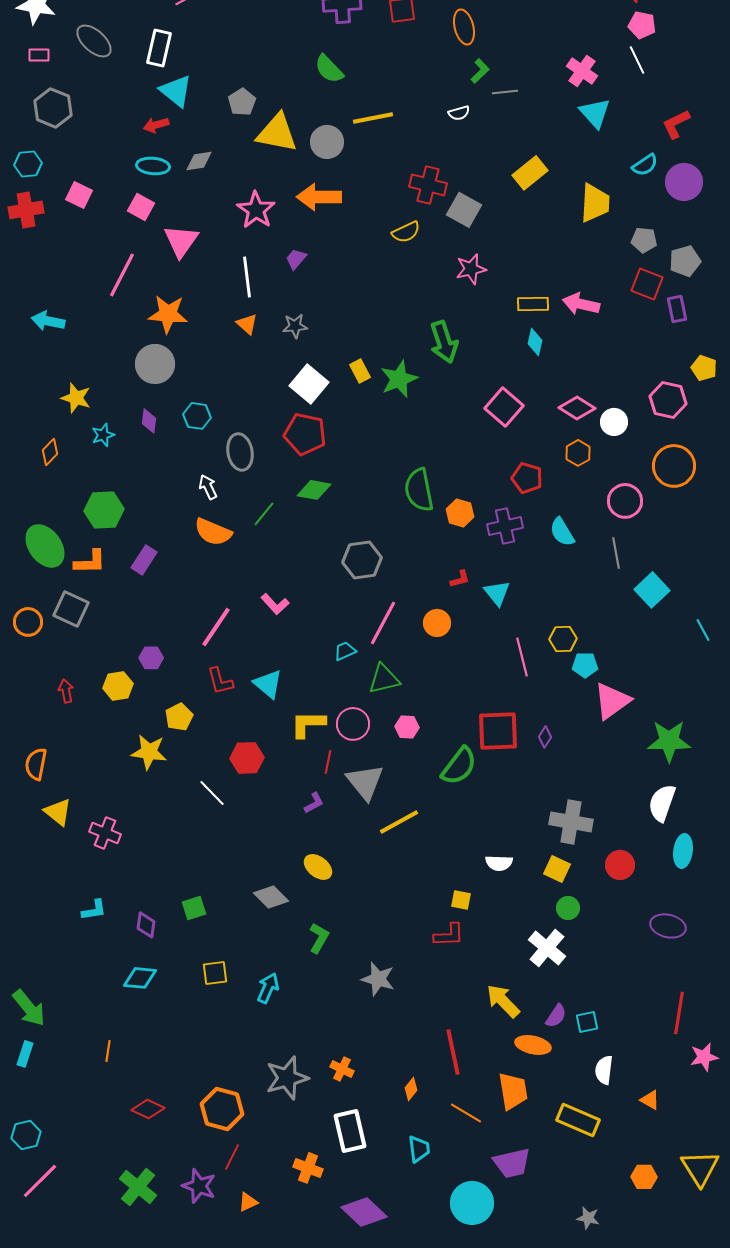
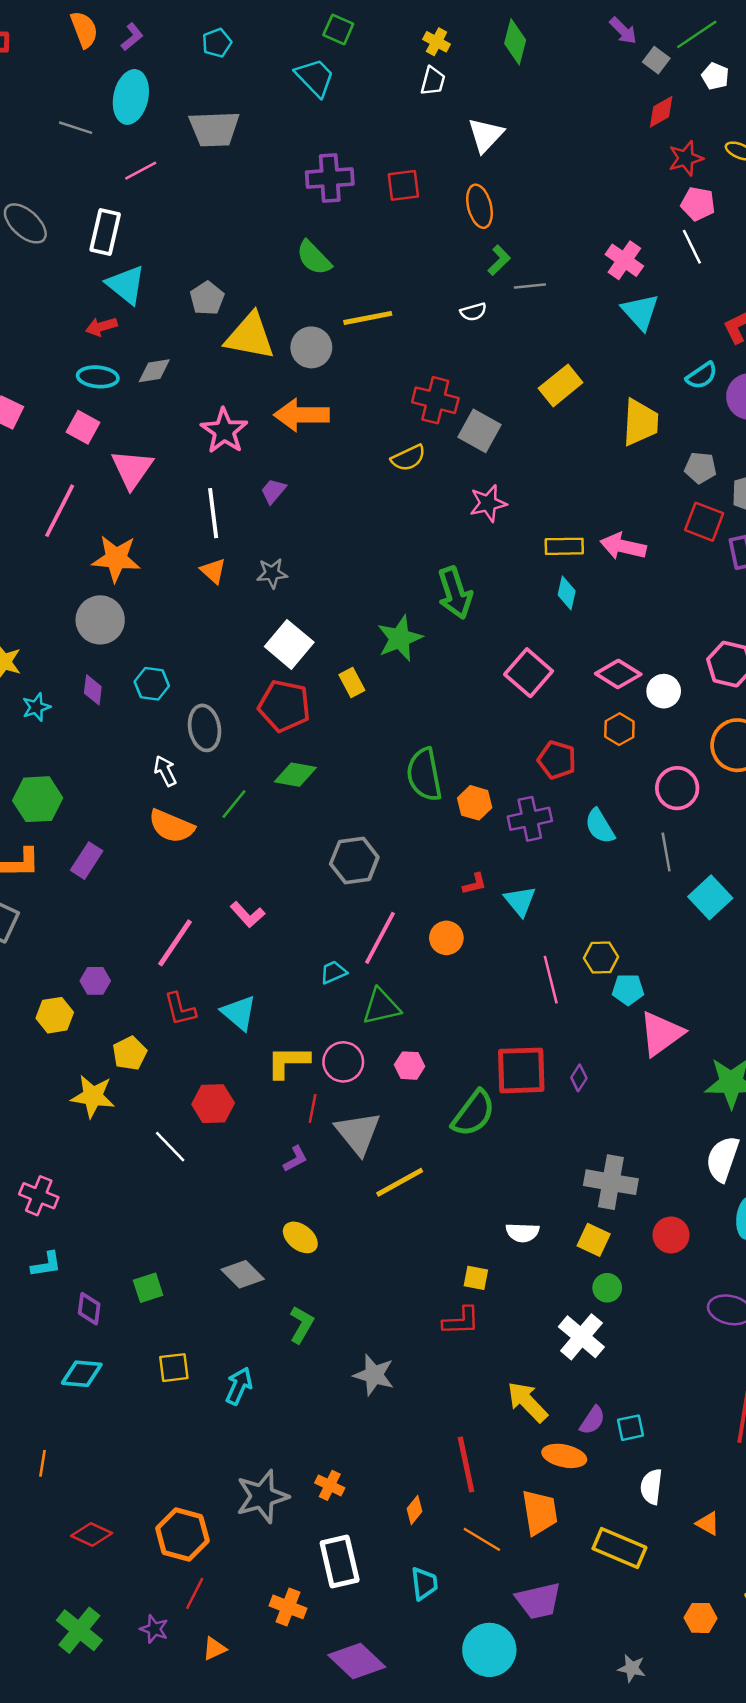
yellow rectangle: (360, 371) -> (352, 683), moved
cyan L-shape: (94, 910) -> (46, 1264), moved
purple star: (199, 1186) -> (154, 1629), size x0.7

